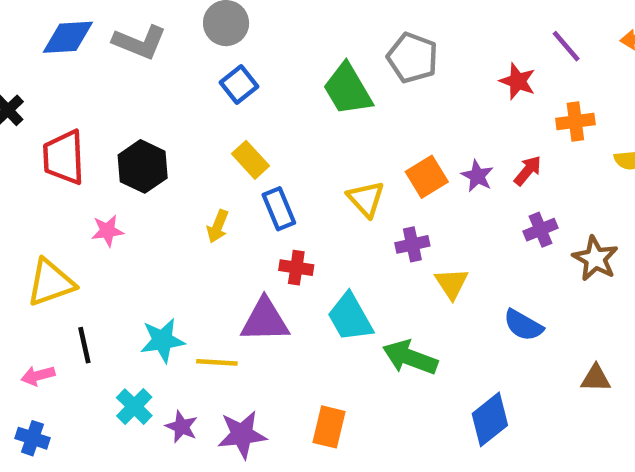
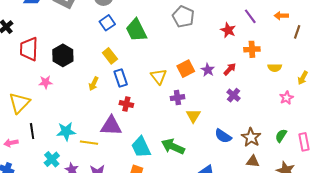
green trapezoid: (348, 89) -> (136, 30), moved
purple cross: (541, 230) -> (233, 95), turned -32
brown star: (595, 259) -> (251, 137), moved
yellow triangle: (51, 283) -> (19, 103), turned -30
cyan trapezoid: (350, 317) -> (141, 147), moved

